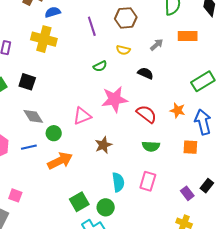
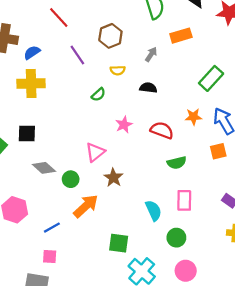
pink star: (115, 99) -> (124, 125), size x0.6
brown star: (103, 145) -> (113, 178), moved
blue line: (29, 147) -> (52, 228), moved
green square: (79, 202) -> (119, 243), turned -36
green circle: (106, 207) -> (176, 238), moved

